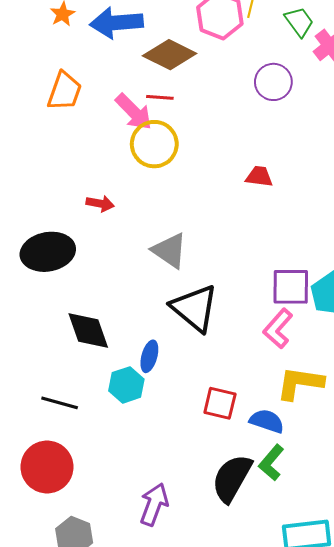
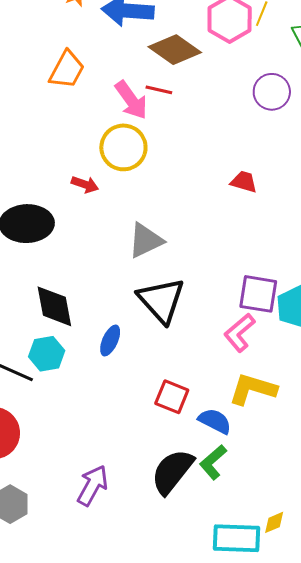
yellow circle: (154, 144) -> (123, 147), moved
gray triangle: (170, 251) -> (146, 240), turned 51
cyan hexagon: (126, 385) -> (47, 354), moved

